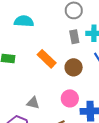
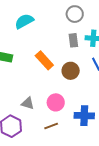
cyan semicircle: (24, 21) -> (24, 21), turned -36
pink circle: (70, 98) -> (56, 102), moved

